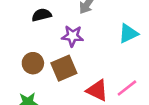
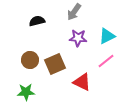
purple star: (73, 36) -> (78, 38), moved
pink line: (127, 88) -> (106, 61), moved

